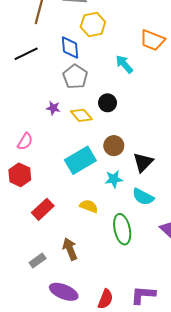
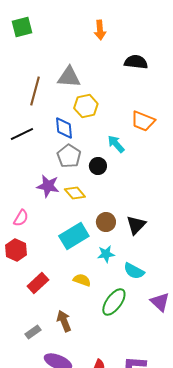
black circle: (108, 103) -> (98, 166), moved
purple star: (53, 108) -> (48, 186), size x1.6
black triangle: (143, 162) -> (136, 225), moved
green ellipse: (122, 229) -> (114, 302), turned 48

